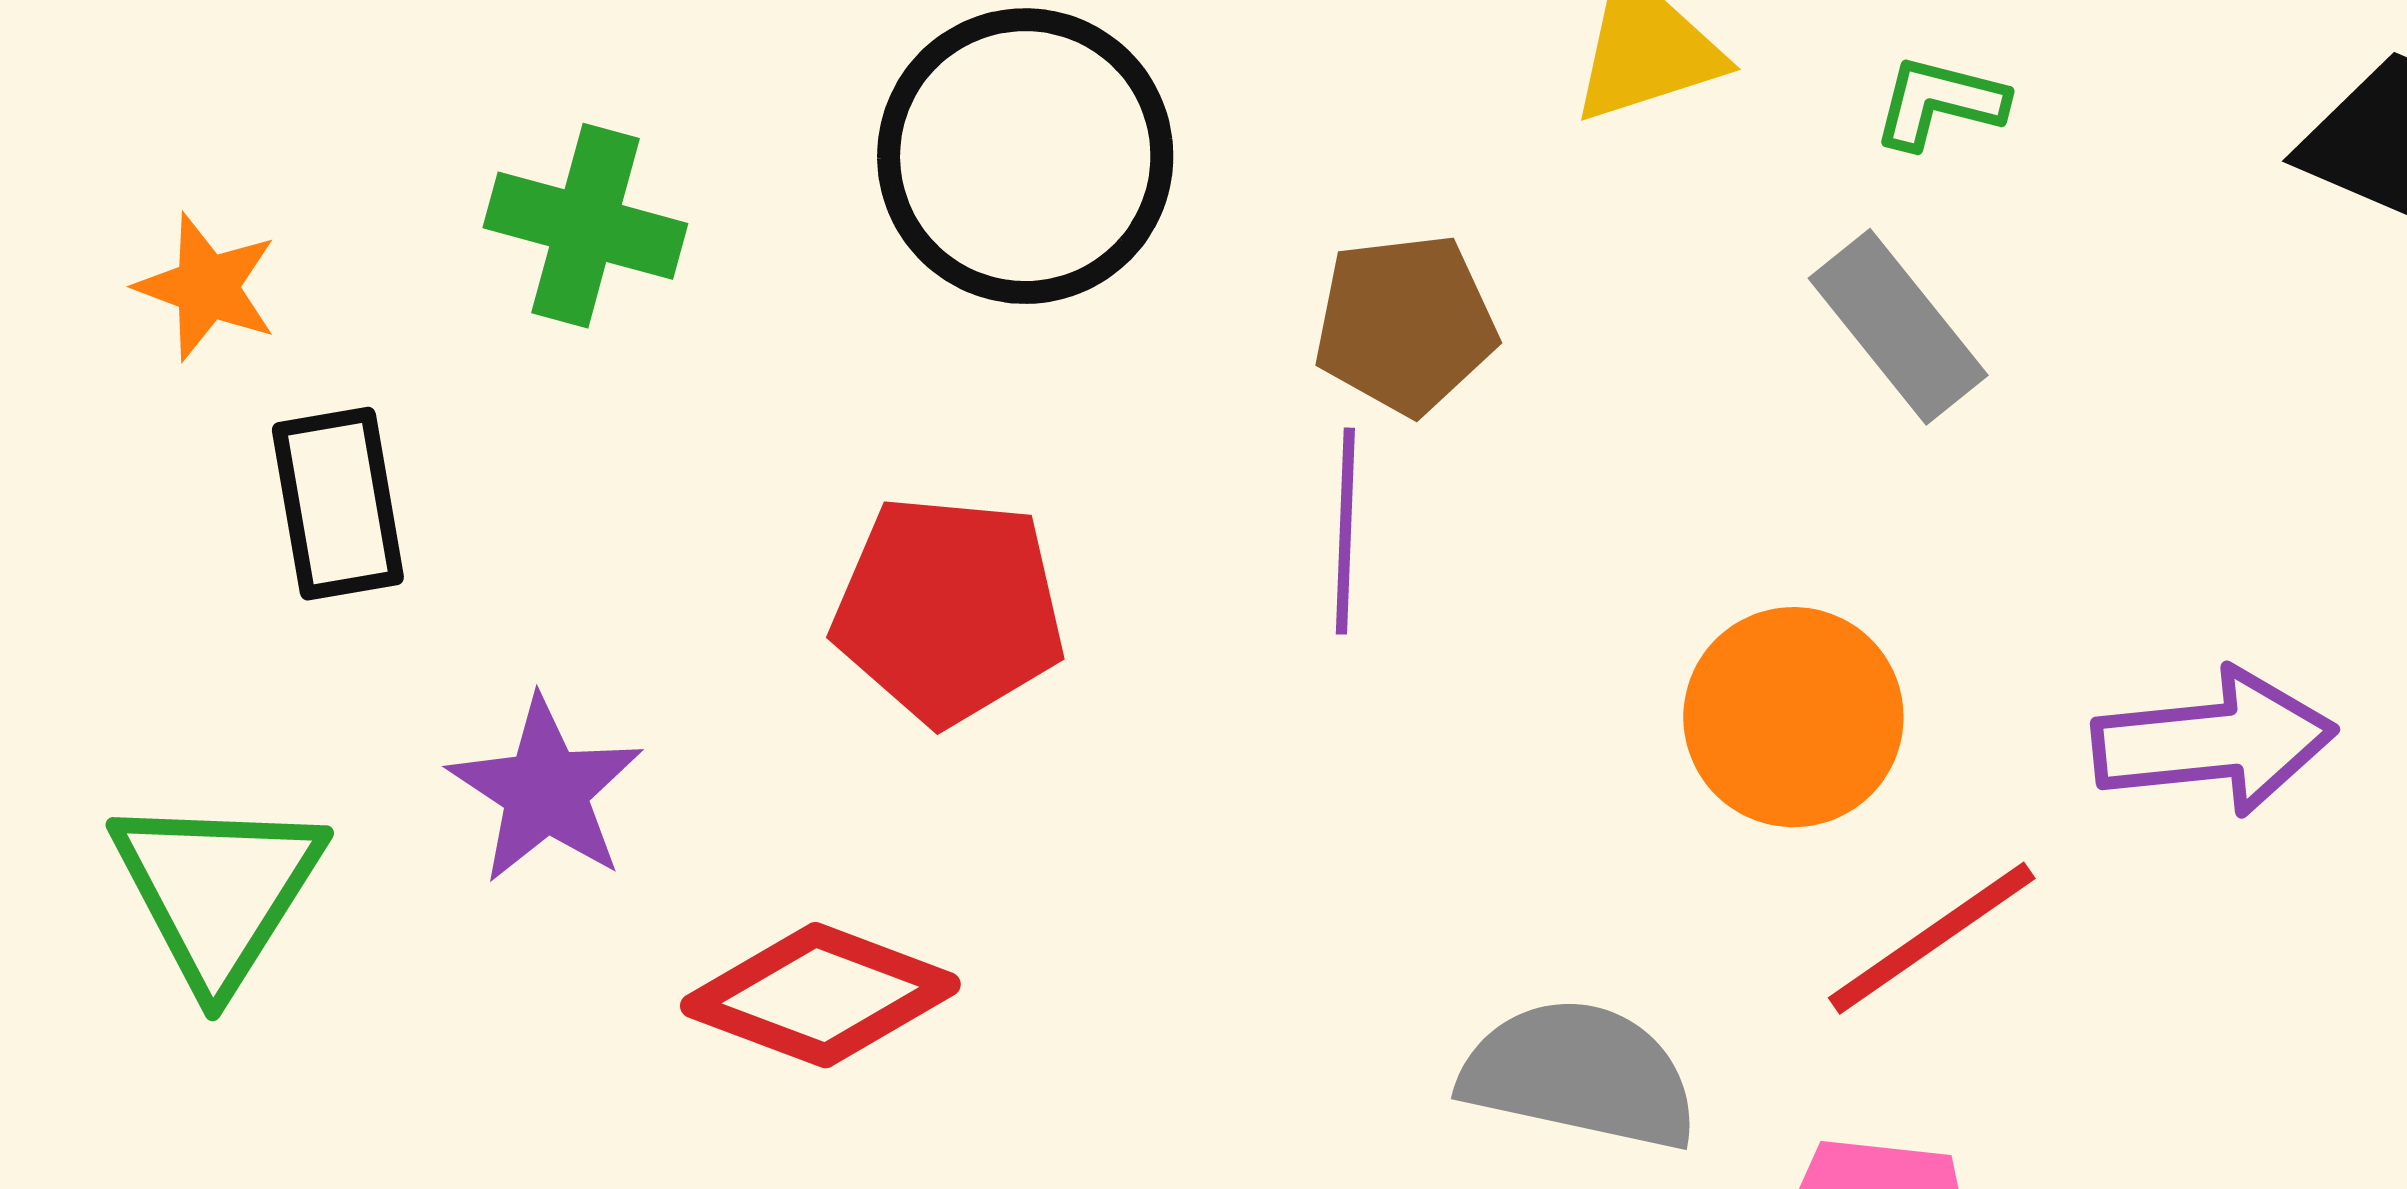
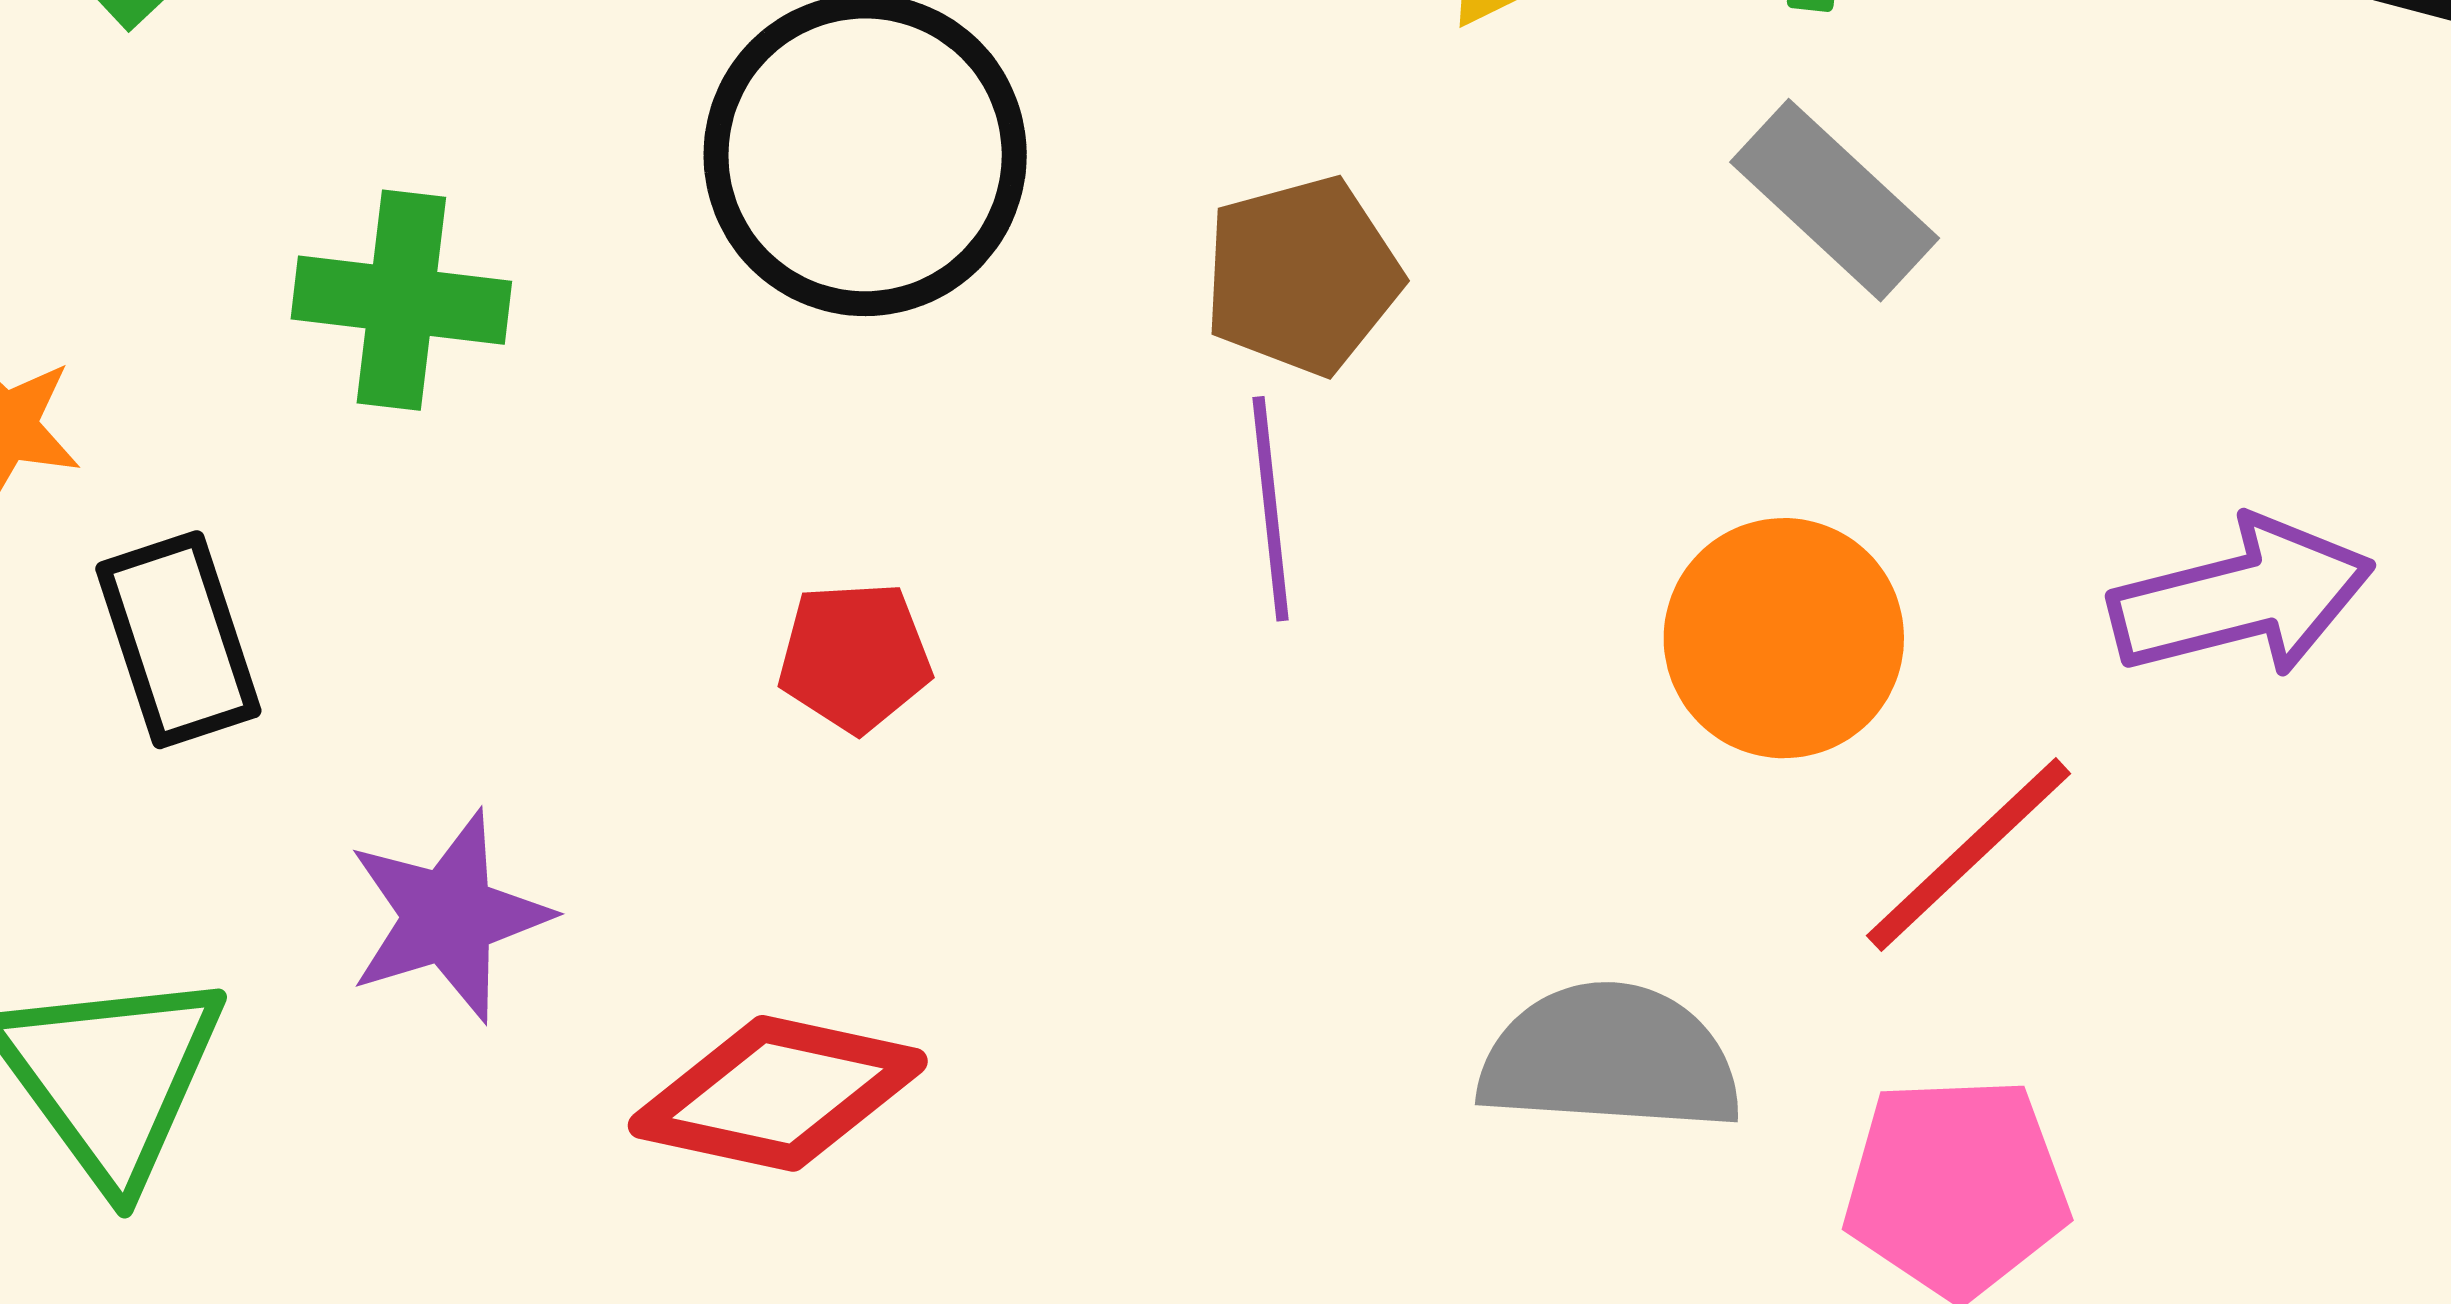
red pentagon: (949, 610) -> (855, 657), size x0.6
purple star: (546, 791) -> (448, 916), turned 30

